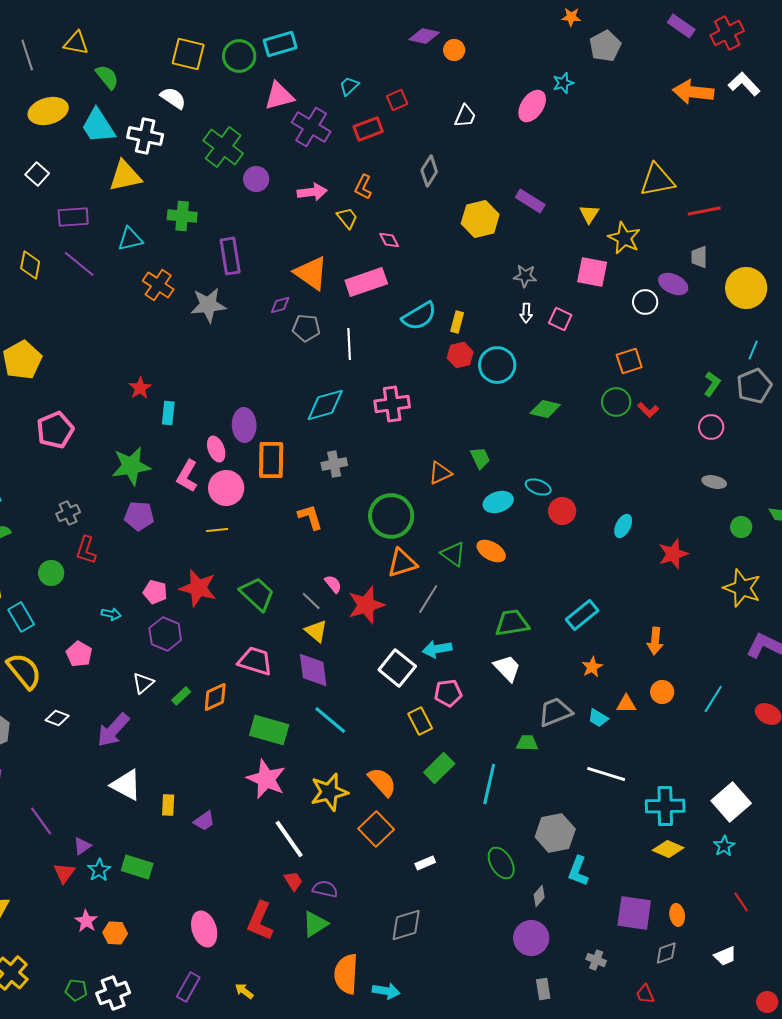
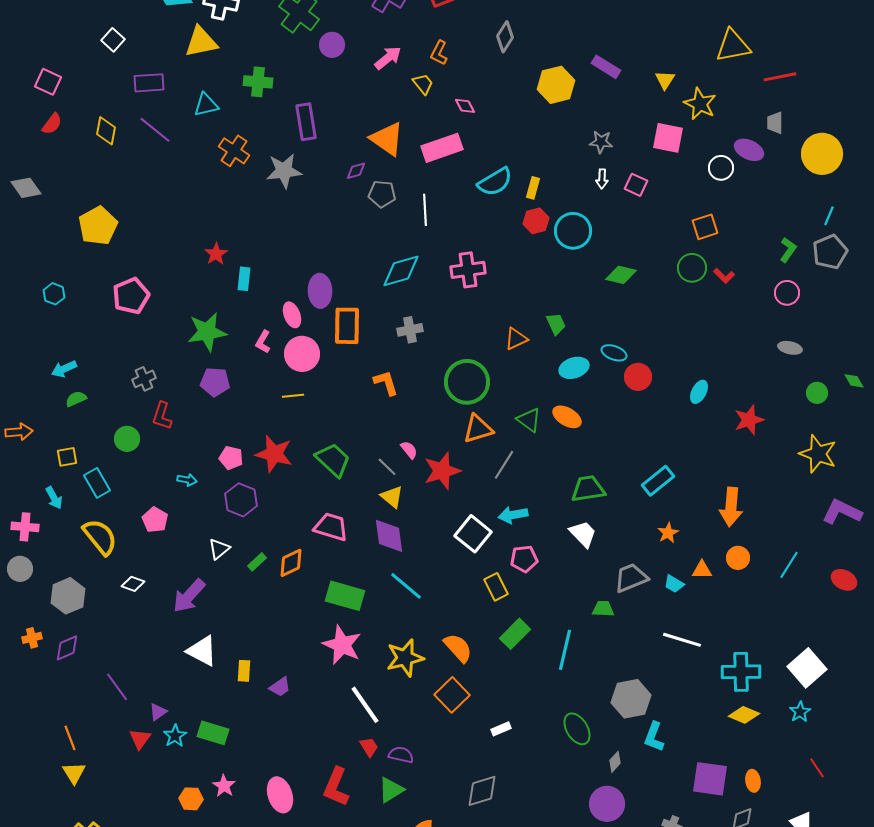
pink arrow: (312, 192) -> (388, 58), turned -32
pink L-shape: (187, 476) -> (263, 342), size x0.7
orange arrow: (655, 641) -> (731, 507), size x1.4
pink star: (86, 921) -> (224, 786), moved

